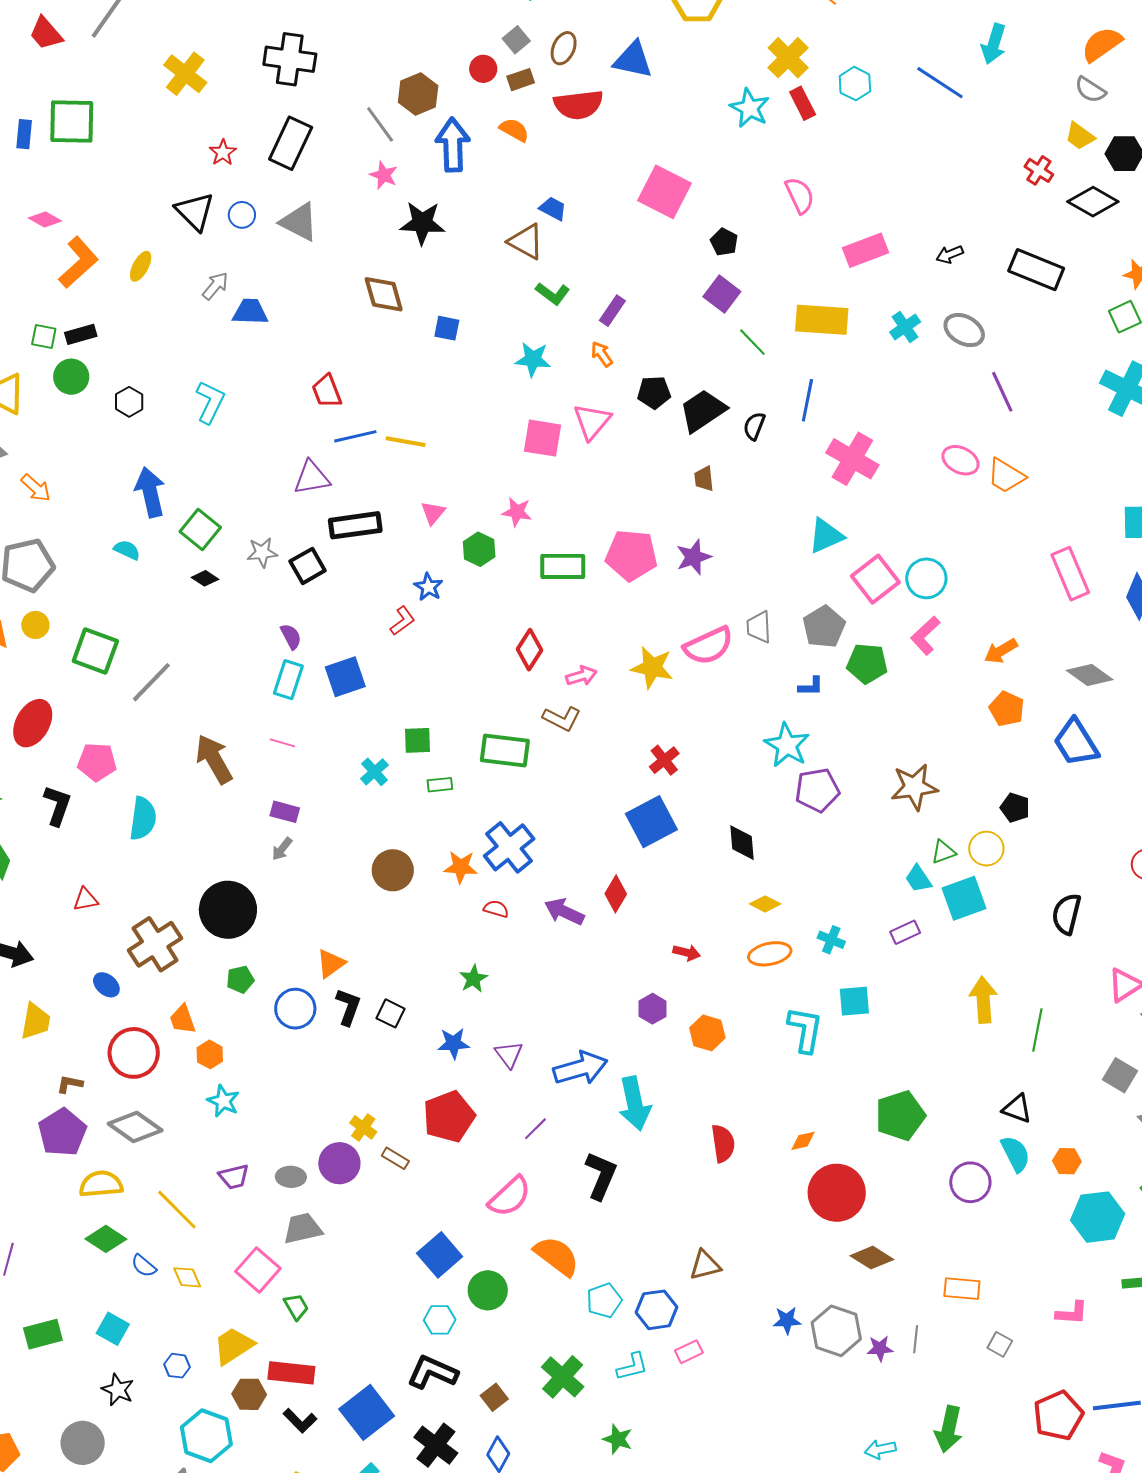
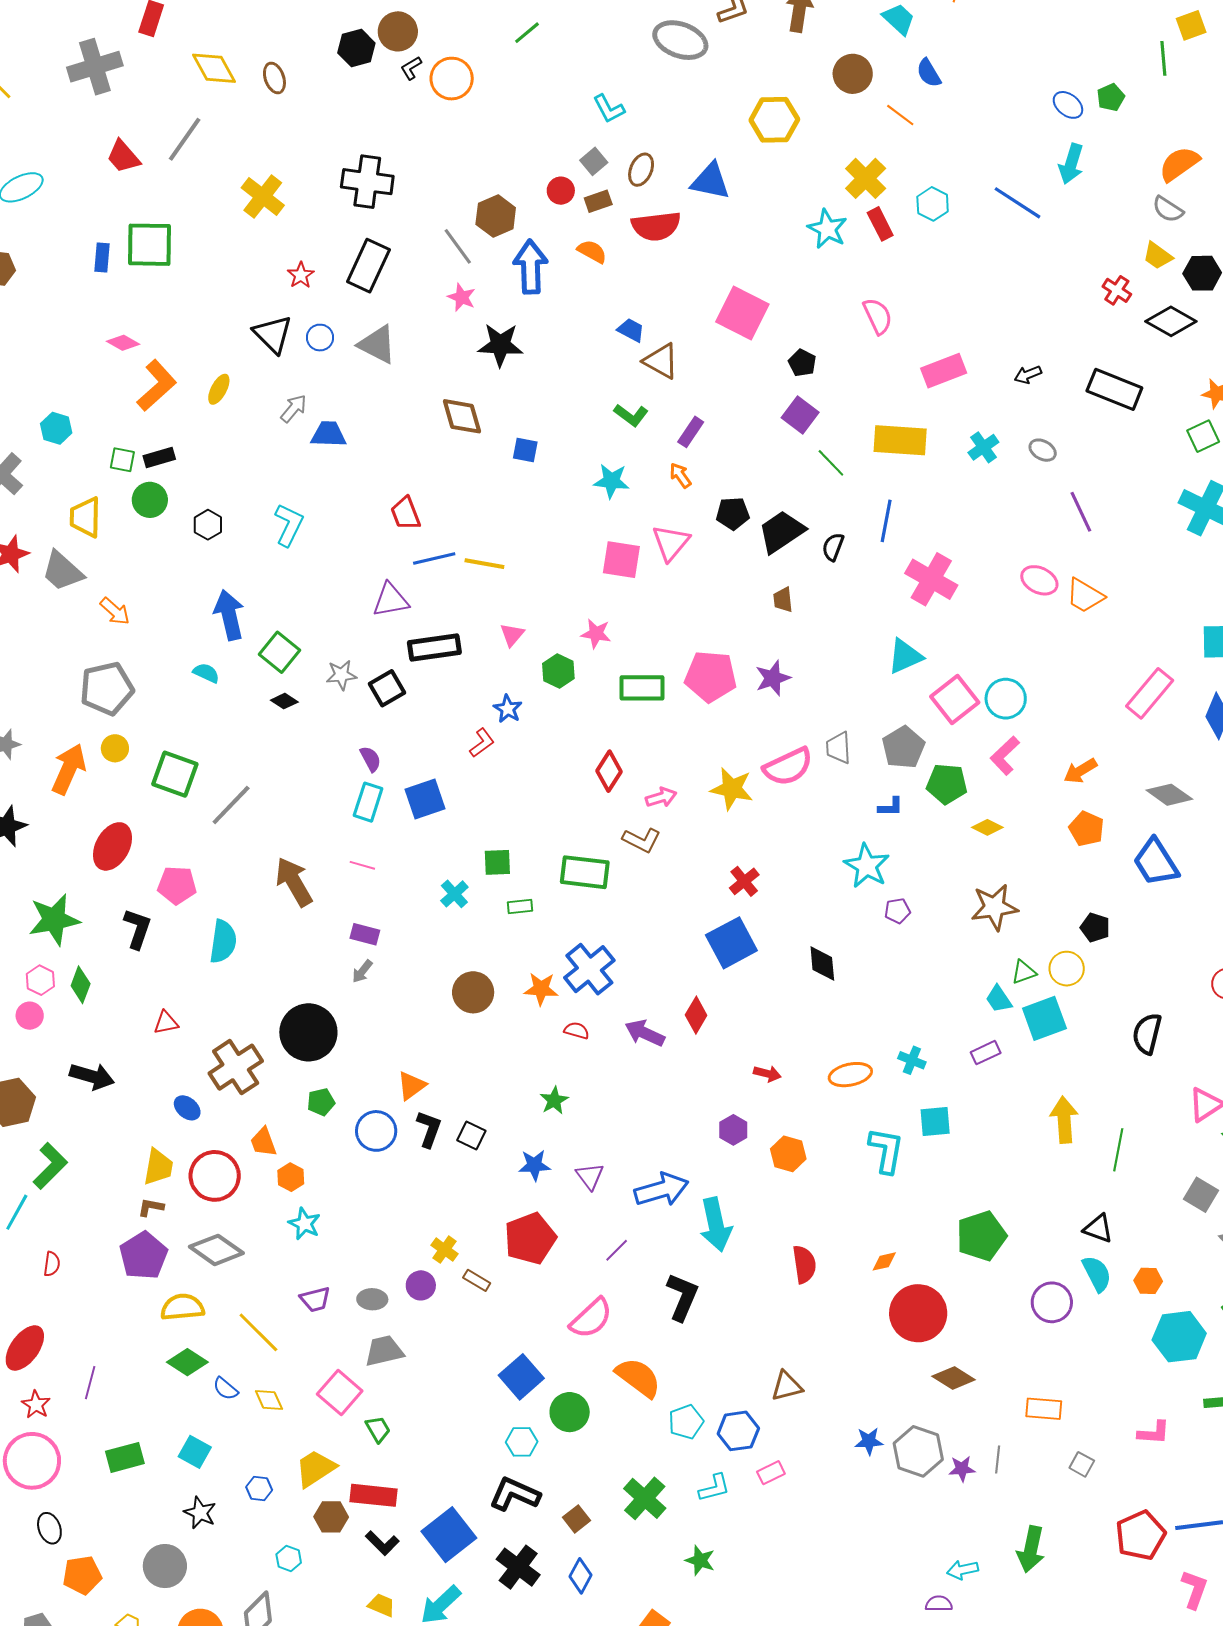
brown triangle: (526, 242) -> (661, 361), moved
gray ellipse: (964, 330) -> (1043, 450), size x0.7
pink rectangle: (1070, 574) -> (1150, 693), turned 63
purple pentagon: (817, 790) -> (897, 911), size x0.6
yellow diamond: (765, 904) -> (987, 827), moved
yellow trapezoid: (36, 1021) -> (158, 1167), moved
purple circle: (339, 1163) -> (421, 1285), size x0.7
cyan hexagon: (206, 1436) -> (289, 1558), size x0.5

